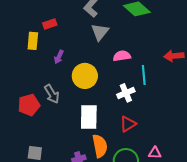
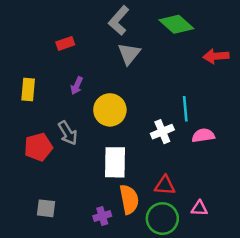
yellow rectangle: (33, 41) -> (28, 89), moved
pink semicircle: (122, 56) -> (203, 135), moved
red arrow: (174, 56) -> (216, 56), moved
red triangle: (128, 124) -> (165, 185), moved, turned 36

